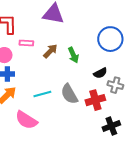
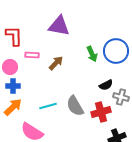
green arrow: (73, 55) -> (92, 54), moved

